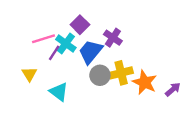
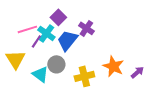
yellow cross: (121, 73) -> (84, 76), moved
yellow triangle: (29, 74) -> (15, 59), size x1.5
gray circle: (100, 75) -> (56, 64), moved

